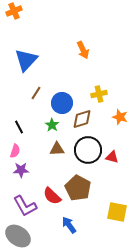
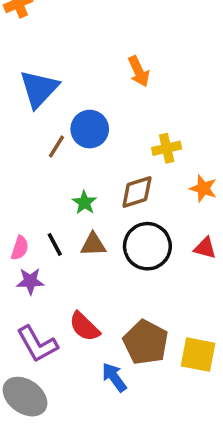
blue circle: (62, 103) -> (90, 129), moved
black line: (19, 127) -> (55, 244), moved
red triangle: (112, 157) -> (205, 248), moved
brown pentagon: (78, 188) -> (146, 342), moved

